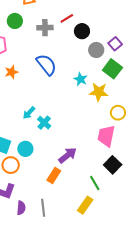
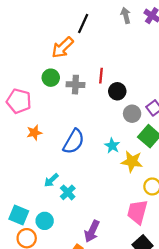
red line: (67, 18) -> (101, 76), turned -56
green circle: (15, 21) -> (51, 78), moved
blue semicircle: (46, 65) -> (74, 141), moved, turned 65
purple arrow: (67, 155) -> (92, 231), turned 150

